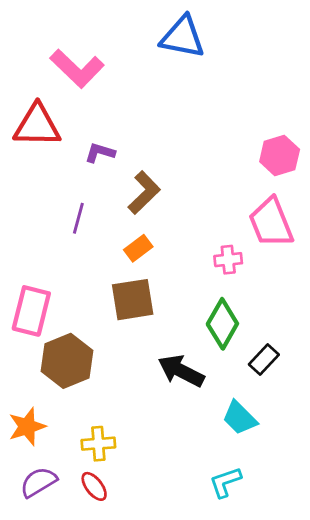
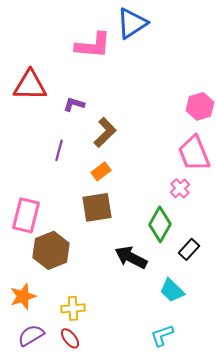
blue triangle: (183, 37) -> (132, 23), turned -44
pink L-shape: (77, 68) -> (93, 45), moved, turned -39
pink cross: (228, 260) -> (180, 188), moved, turned -36

